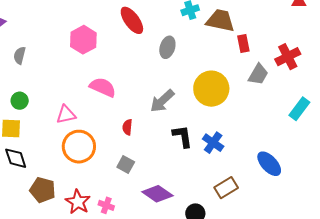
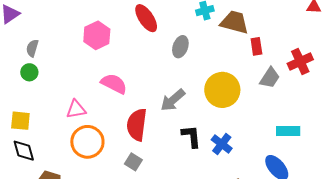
green circle: (20, 101) -> (29, 72), moved
cyan rectangle: (299, 109) -> (288, 131), moved, turned 50
red semicircle: (127, 127) -> (137, 125), size x2.0

